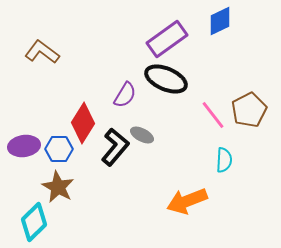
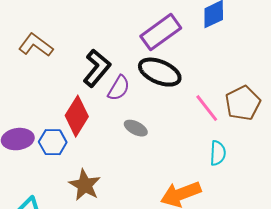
black L-shape: (115, 147) -> (97, 68), moved
brown star: (58, 187) -> (85, 185), moved

